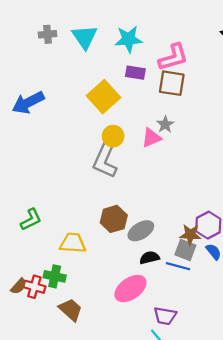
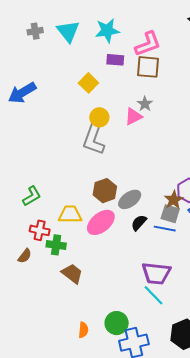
yellow square: (103, 97) -> (88, 83), size x0.7
brown star: (190, 235) -> (174, 200), turned -30
black semicircle: (149, 258) -> (139, 223), turned -30
red cross: (34, 287) -> (40, 230), moved
pink ellipse: (130, 289) -> (101, 222), moved
purple trapezoid: (165, 316) -> (156, 273), size x1.4

